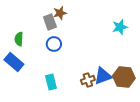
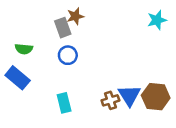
cyan star: (120, 27) -> (157, 20), moved
green semicircle: (19, 39) -> (24, 49), turned -88
blue triangle: (103, 76) -> (129, 95), turned -42

